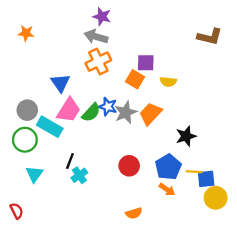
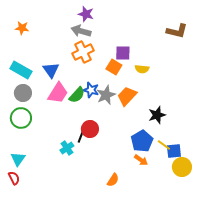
cyan rectangle: (50, 127) -> (21, 70), moved
black line: (70, 161) -> (81, 136), moved
red circle: (129, 166) -> (90, 129), moved
yellow line: (194, 172) -> (164, 145), turned 32
cyan triangle: (34, 174) -> (18, 159), moved
orange semicircle: (134, 213) -> (113, 180), turned -40

